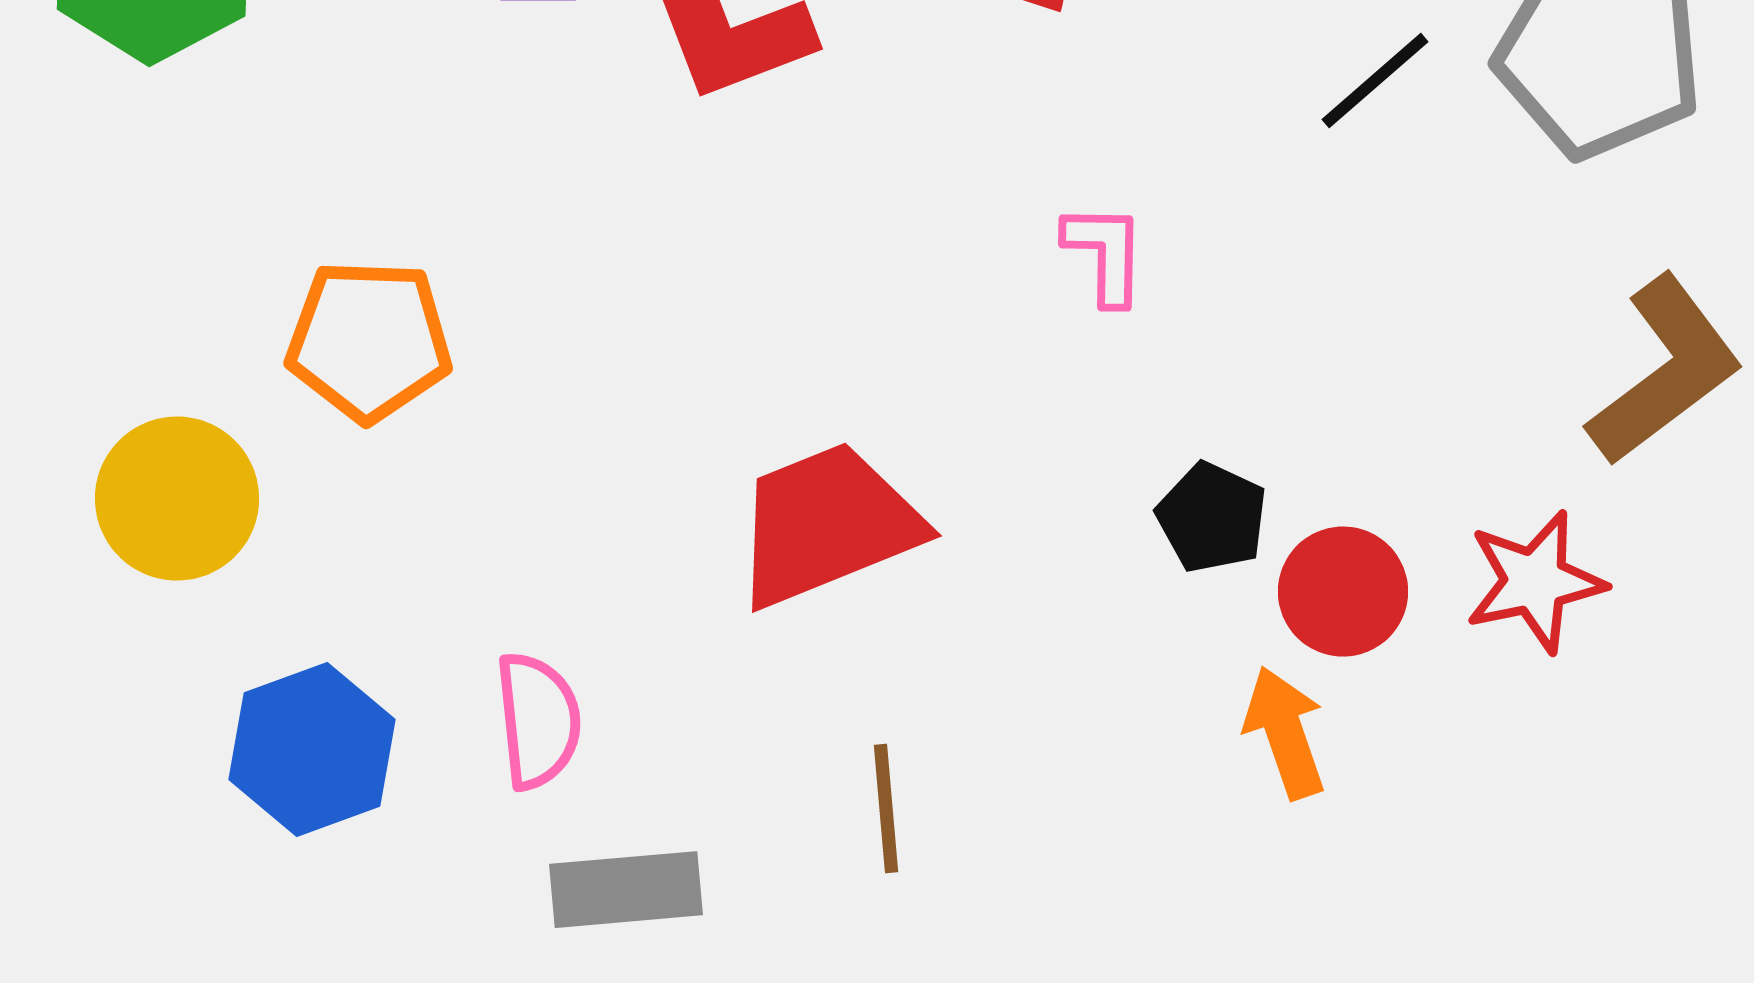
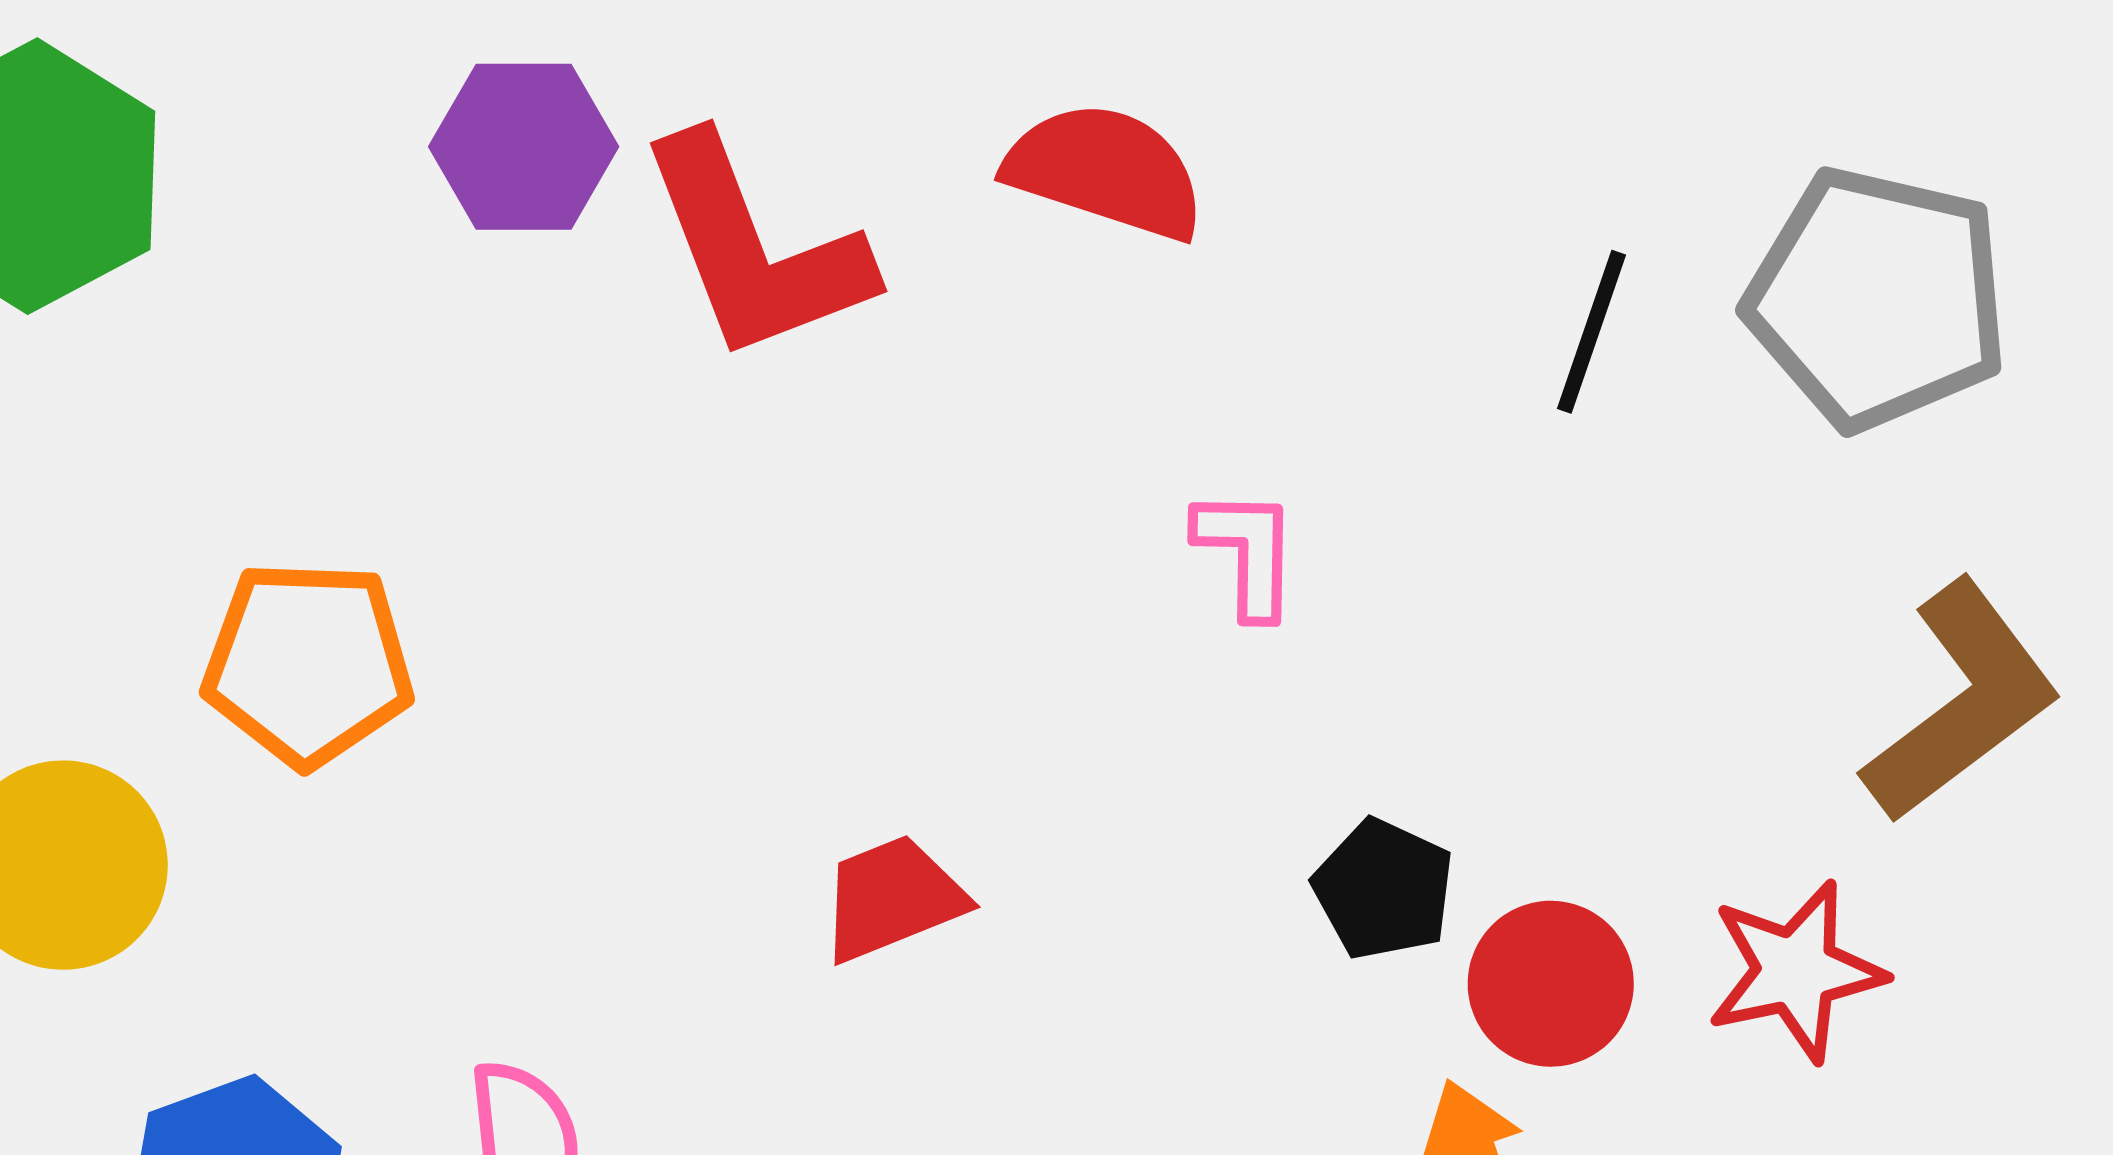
black line: (1375, 81) -> (1592, 332), turned -30
red trapezoid: (827, 525) -> (892, 898), size x0.6

